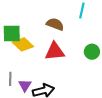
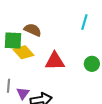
brown semicircle: (55, 24) -> (33, 30), moved

